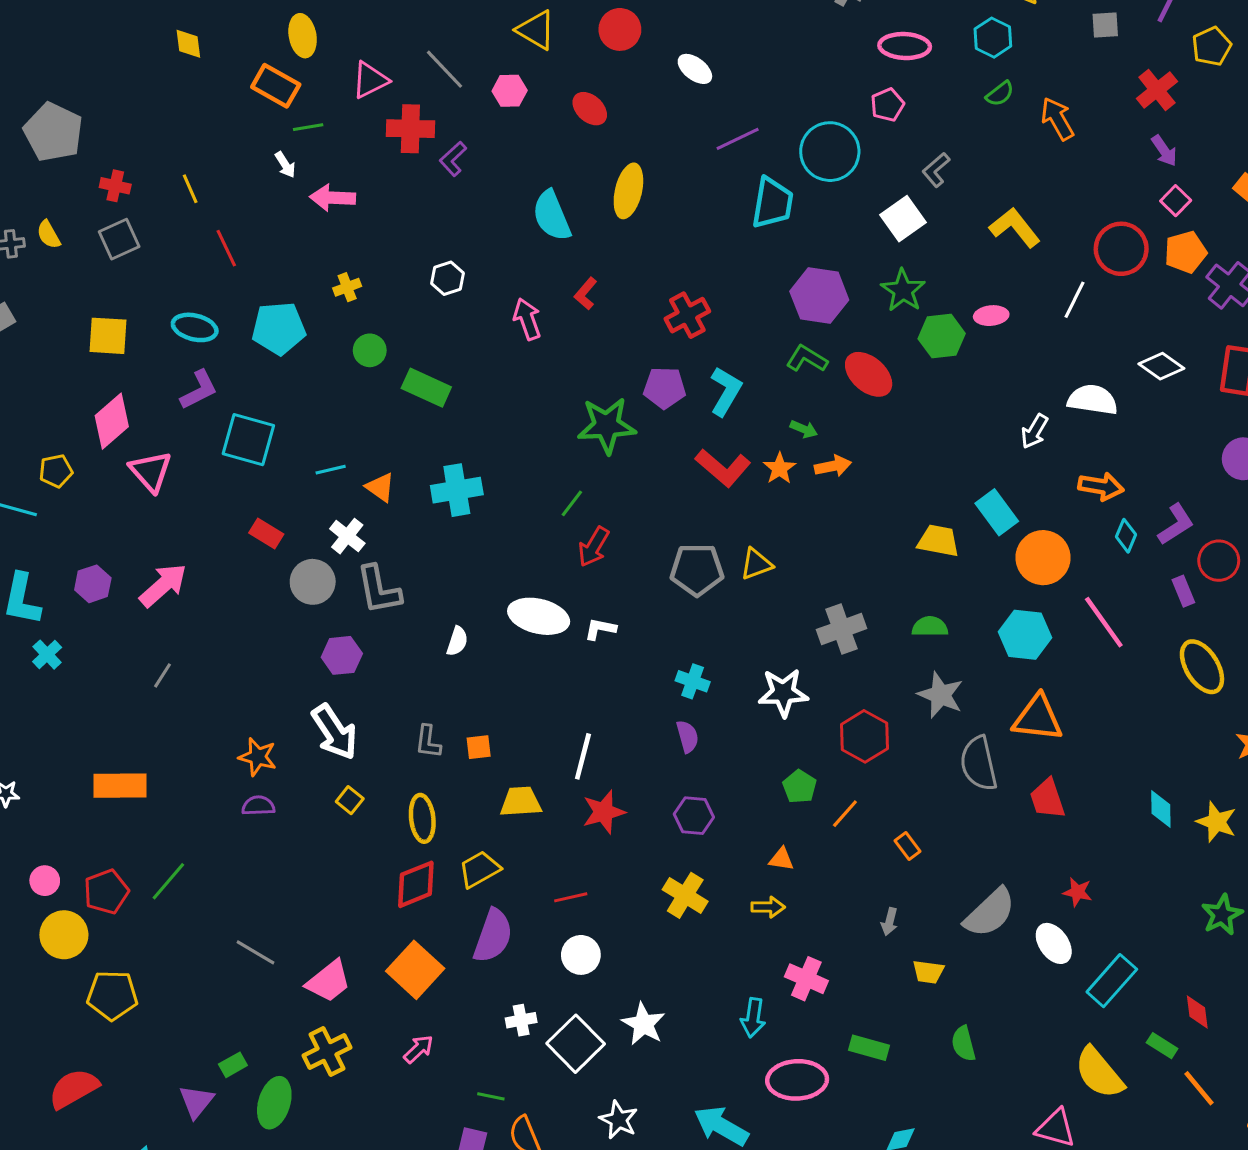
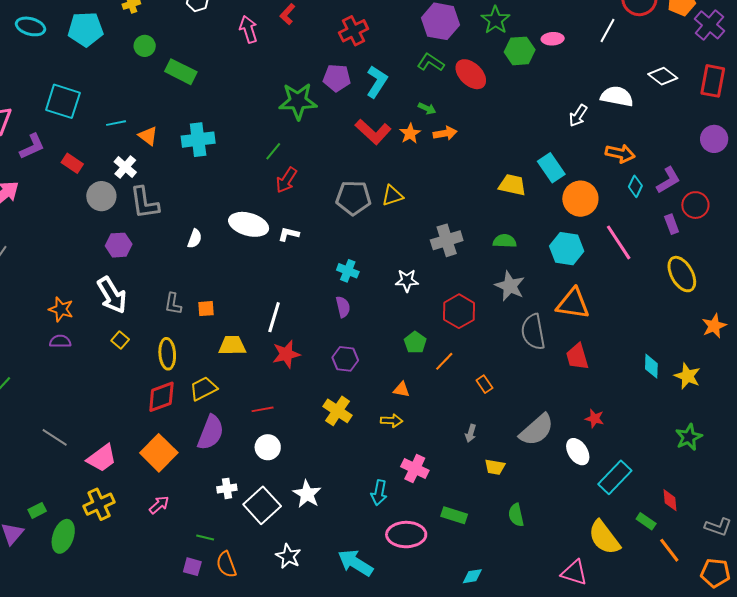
purple L-shape: (199, 390) -> (32, 146), moved
white star: (783, 693) -> (407, 281), size x0.7

